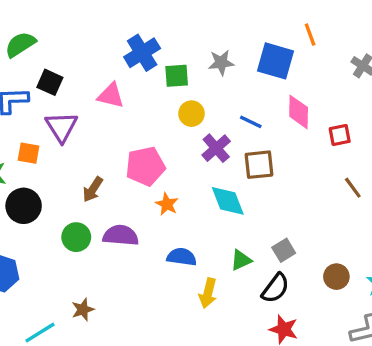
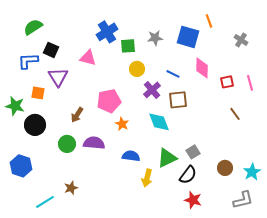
green triangle: (241, 260) -> (167, 158), size x1.5

